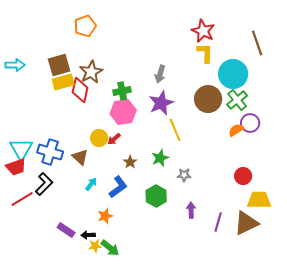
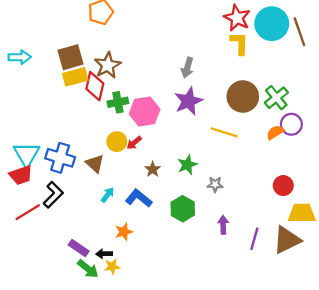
cyan circle: (233, 74) -> (272, 24), moved
green cross: (122, 91) -> (118, 102), moved
yellow line: (175, 130) -> (224, 132), moved, turned -50
blue L-shape: (118, 187) -> (139, 198), turned -105
green arrow: (110, 248) -> (88, 269), moved

